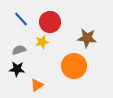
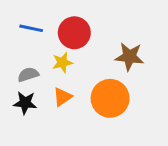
blue line: (21, 19) -> (31, 28), turned -35
orange triangle: (37, 85) -> (62, 97), moved

